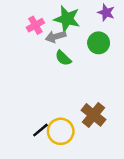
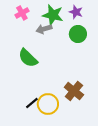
purple star: (106, 13) -> (76, 12), moved
pink cross: (35, 25) -> (22, 13), moved
green semicircle: (63, 58) -> (28, 58), moved, size x1.5

